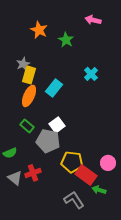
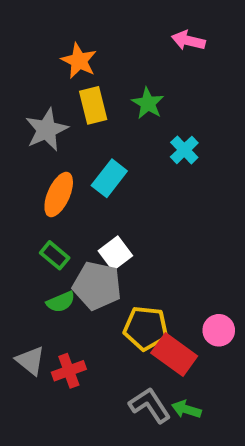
green star: (66, 40) -> (148, 103), moved
gray star: (23, 64) -> (47, 130), size x1.5
yellow rectangle: (29, 75) -> (93, 105), moved, turned -30
green semicircle: (10, 153) -> (61, 302), moved
red cross: (33, 173) -> (69, 371), moved
green arrow: (99, 190) -> (186, 409), moved

